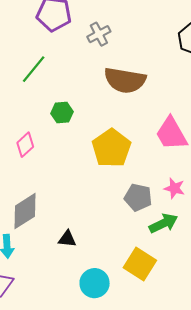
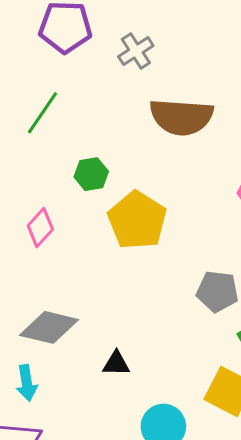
yellow pentagon: (111, 148) -> (137, 220), moved
gray diamond: (25, 211) -> (49, 327), turned 51

